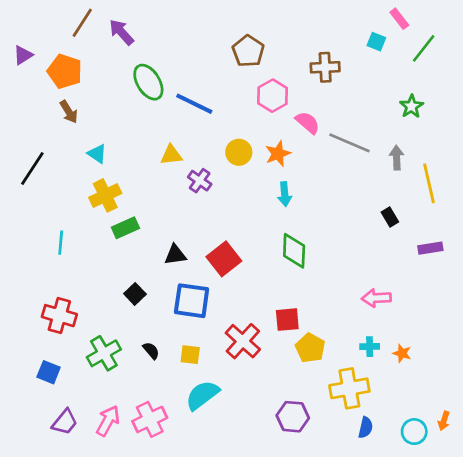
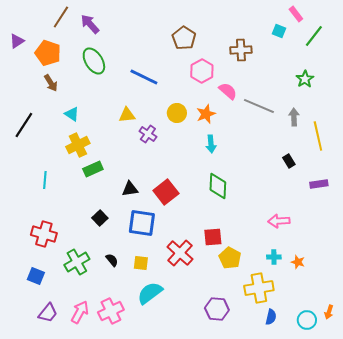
green ellipse: (148, 82) -> (94, 61), moved

